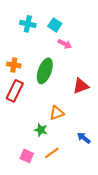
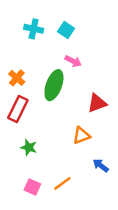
pink arrow: (65, 44) -> (73, 61), moved
orange cross: (14, 65) -> (17, 78), turned 32
orange triangle: (57, 113) -> (82, 135), moved
green star: (41, 130) -> (29, 147), moved

